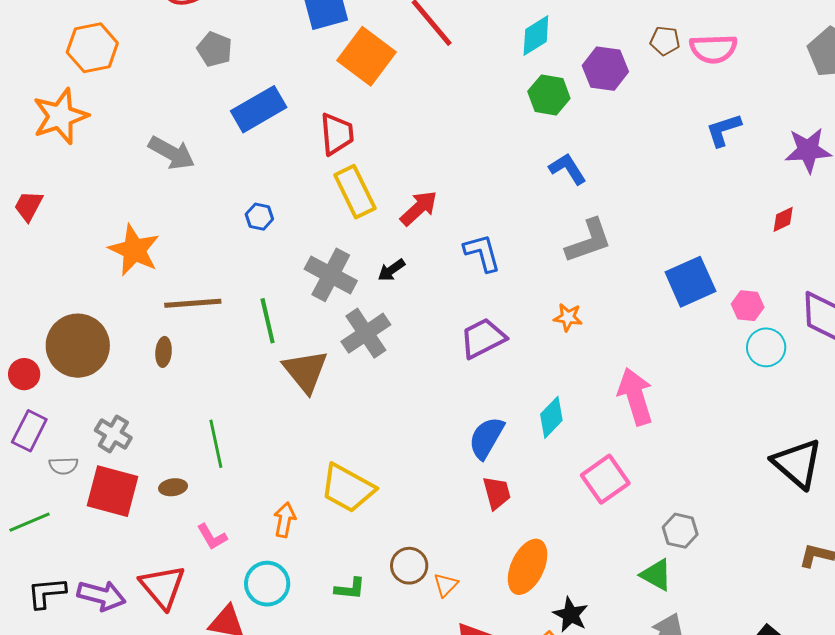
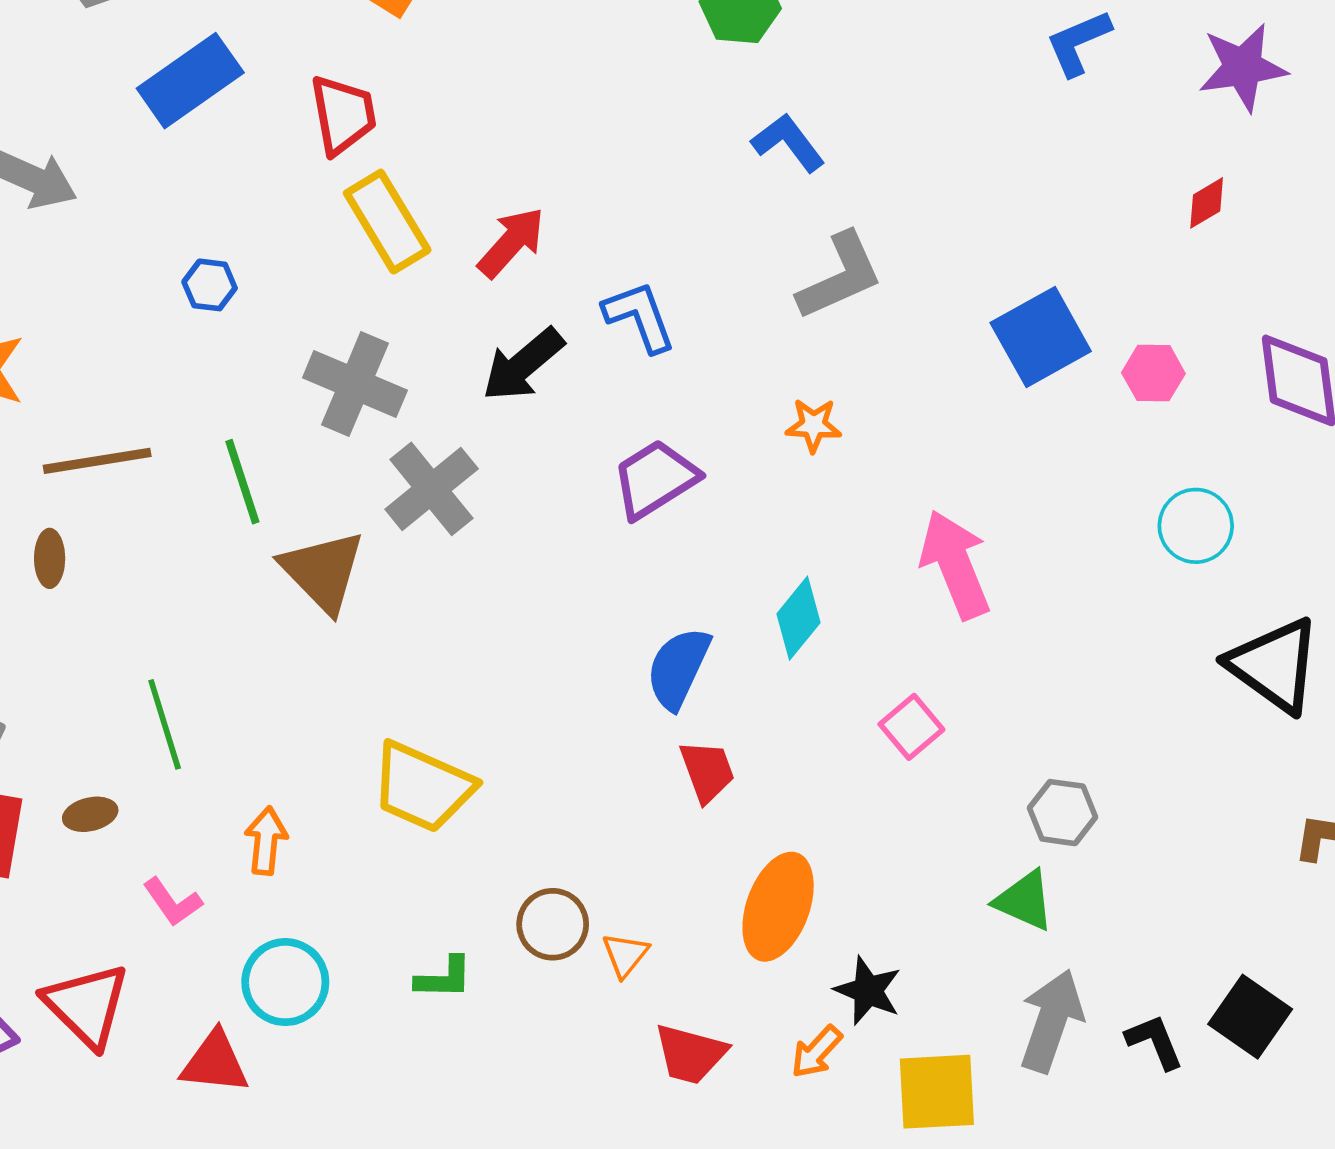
black arrow: (391, 270) -> (523, 365), moved, size x1.6
cyan circle: (766, 347) -> (1196, 526), moved
pink square: (605, 479) -> (911, 727), size x0.7
orange arrow: (285, 520) -> (266, 841), moved

